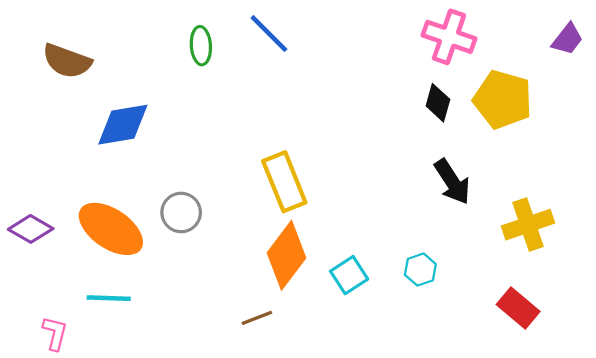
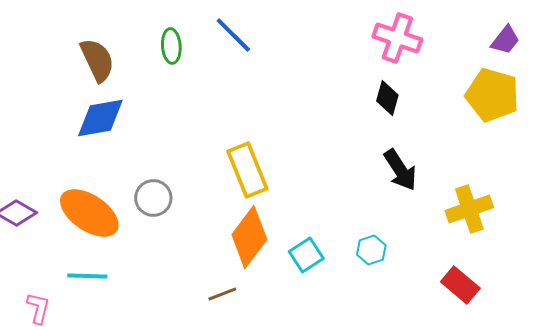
brown semicircle: (67, 61) -> (97, 60), moved, turned -135
yellow pentagon: (503, 99) -> (492, 95), moved

